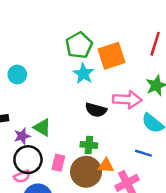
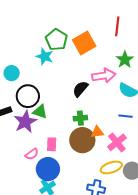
cyan star: (83, 74) -> (45, 56), moved
black semicircle: (96, 110) -> (80, 89), turned 126
purple star: (22, 136) -> (25, 122), size x1.6
black circle: (28, 160) -> (28, 96), moved
pink rectangle: (58, 163) -> (52, 144), moved

